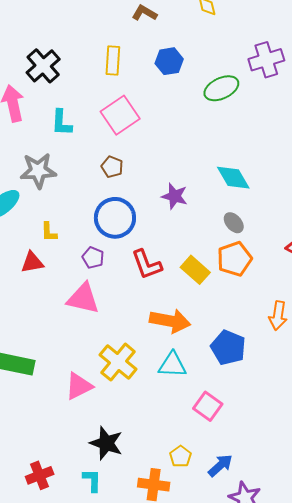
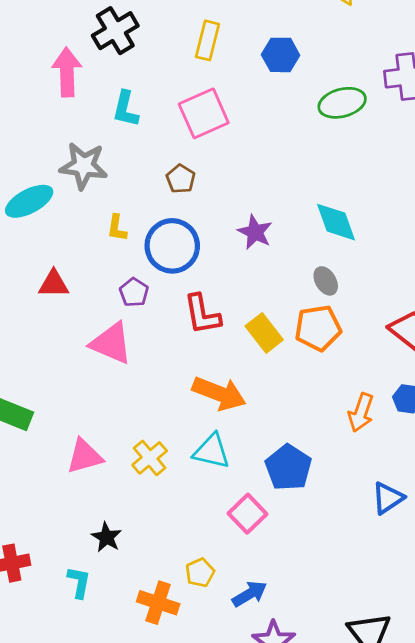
yellow L-shape: (49, 232) -> (117, 228), moved
blue pentagon: (228, 348) -> (288, 467), moved
yellow cross: (118, 362) -> (150, 458), moved, size x0.7
black star: (106, 443) -> (106, 537), size x0.7

